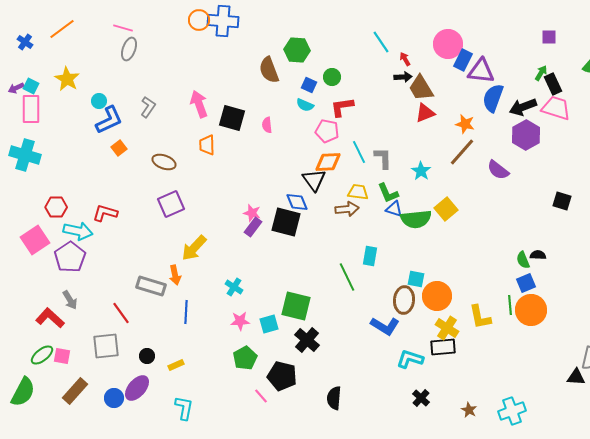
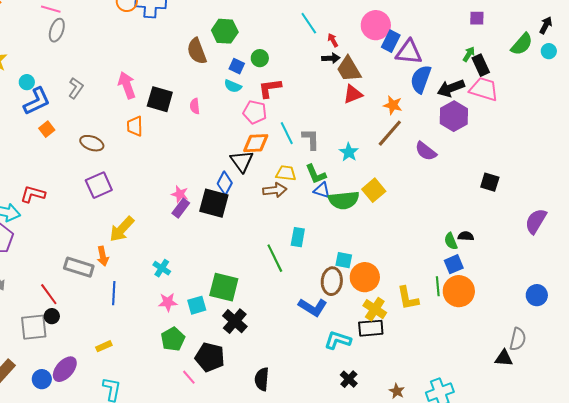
blue diamond: (297, 202) -> (225, 183), turned 50
black circle: (147, 356) -> (52, 316), moved

